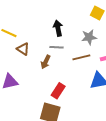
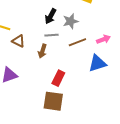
black arrow: (58, 28) -> (51, 16), turned -133
gray star: (89, 37) -> (71, 21), moved

